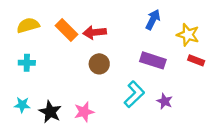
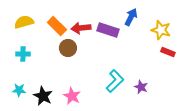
purple rectangle: (153, 60) -> (108, 30), moved
brown circle: (99, 64) -> (68, 48), moved
pink star: (84, 112) -> (72, 96), turned -30

